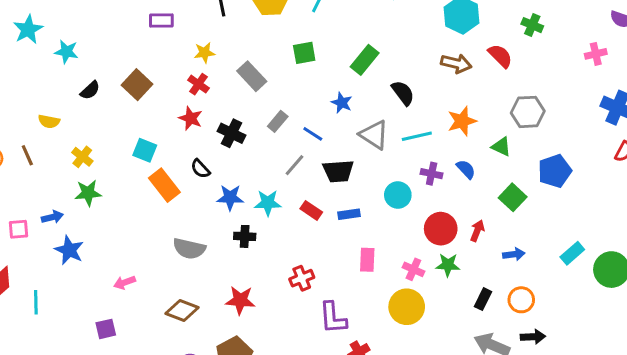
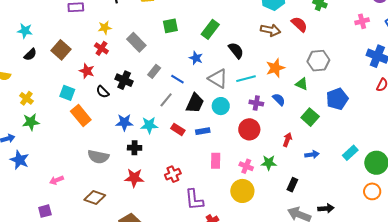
cyan star: (66, 52) -> (25, 31), moved
red star: (191, 118) -> (87, 71), moved
black semicircle: (200, 169) -> (103, 92), moved
black trapezoid: (338, 171) -> (195, 103), turned -60
cyan circle: (398, 195) -> (221, 106), moved
red circle: (441, 229) -> (249, 129), moved
red star: (240, 300) -> (134, 178), moved
orange circle: (521, 300) -> (372, 191), moved

